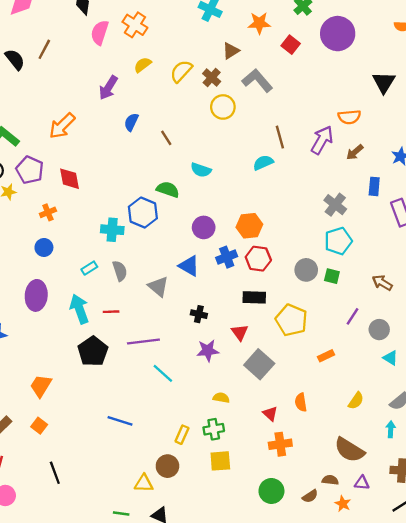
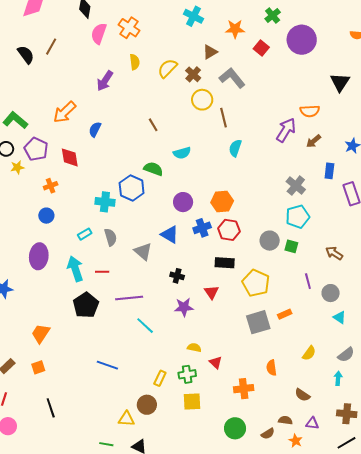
yellow semicircle: (143, 65) -> (135, 62), turned 119
blue semicircle: (131, 122) -> (95, 129), moved
brown line: (280, 137) -> (223, 118), moved
cyan semicircle: (263, 163) -> (235, 148), turned -48
cyan semicircle: (201, 170) -> (182, 153), turned -36
purple line: (352, 316) -> (308, 281), turned -49
gray square: (259, 364) -> (258, 322), moved, turned 30
orange semicircle: (301, 402) -> (271, 368), moved
red triangle: (270, 414) -> (216, 362), moved
orange square: (39, 426) -> (38, 367), turned 32
brown semicircle: (349, 450) -> (302, 395), size x0.6

